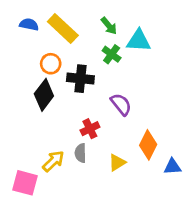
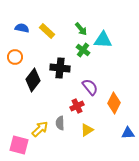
yellow rectangle: (63, 29) -> (47, 31), size x0.7
orange circle: (51, 64) -> (15, 57), moved
red cross: (90, 129) -> (77, 106), moved
orange diamond: (148, 145) -> (114, 103), moved

